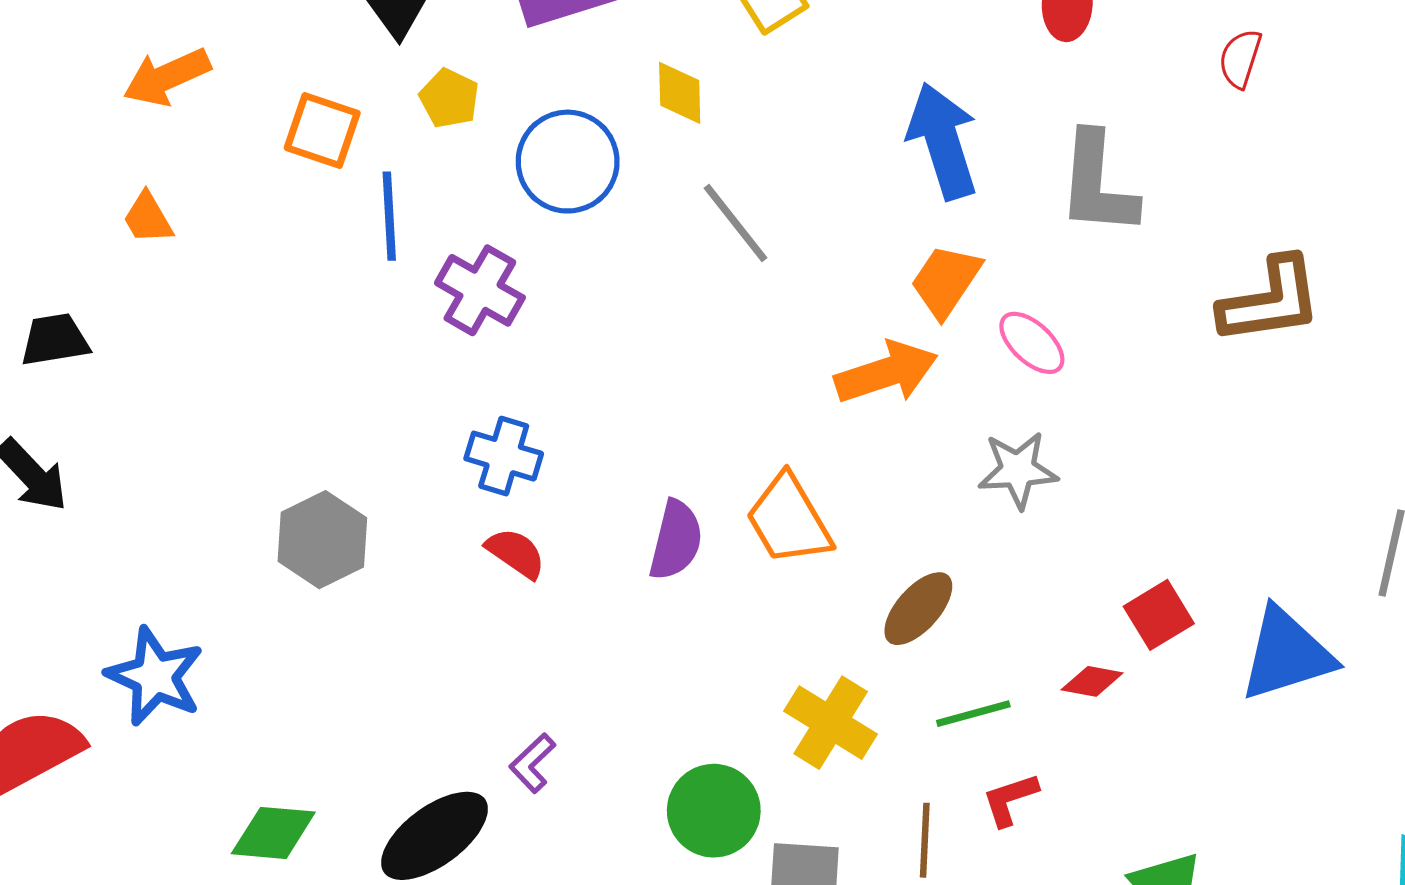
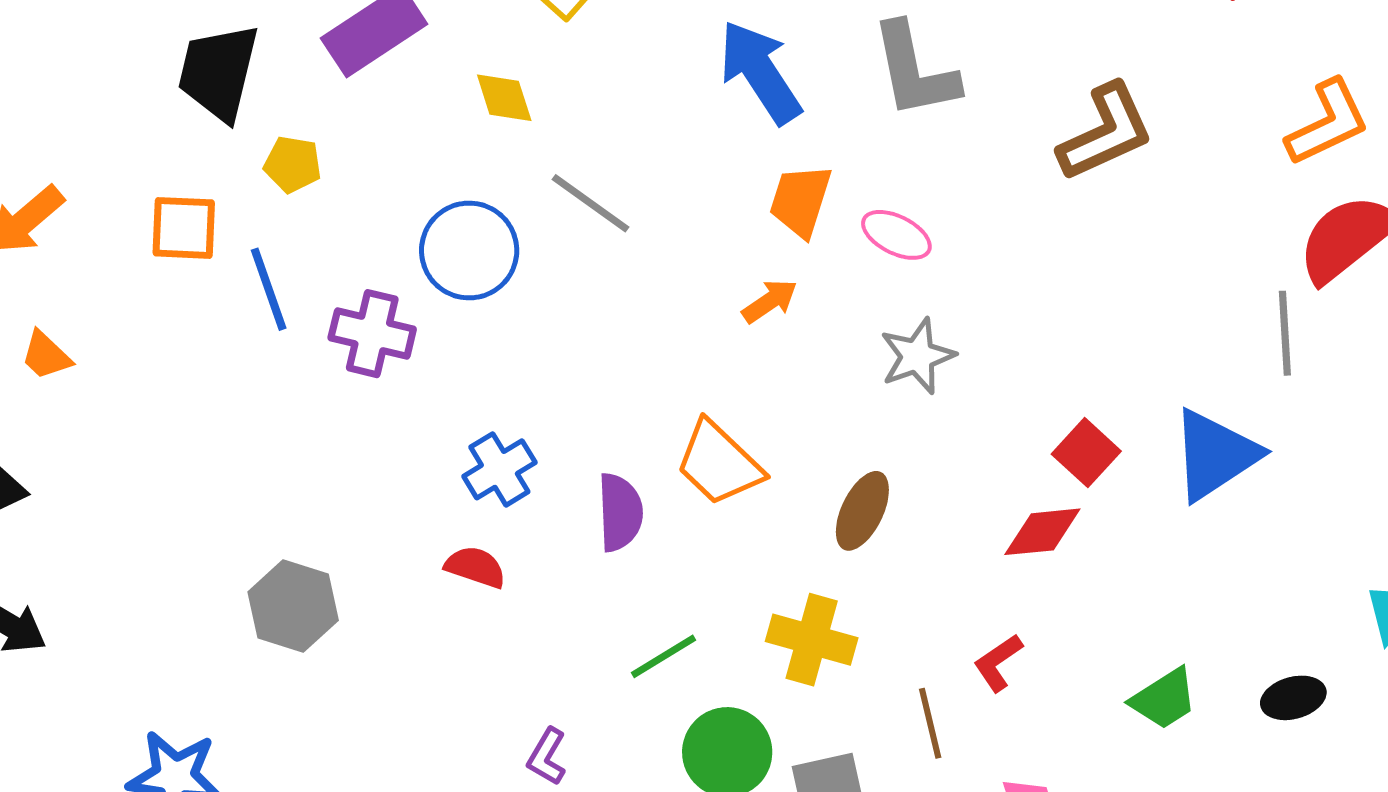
blue circle: (568, 162) -> (469, 250), moved
orange arrow: (886, 372) -> (770, 301), size x0.6
blue cross: (504, 456) -> (499, 469), moved, turned -32
red diamond: (1092, 681) -> (1042, 532), size x1.4
green line: (973, 714) -> (664, 656), moved

